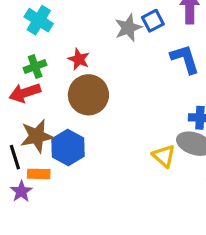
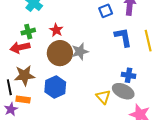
gray star: (128, 28) -> (80, 51), moved
blue hexagon: (68, 147) -> (55, 87), moved

